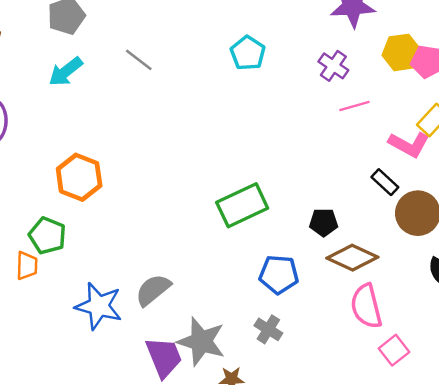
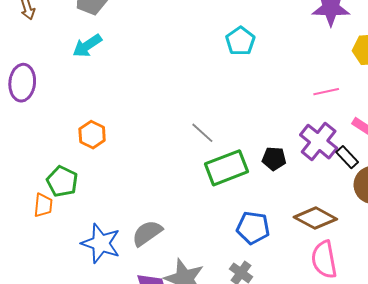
gray line: (139, 60) -> (202, 133), moved
purple cross: (333, 66) -> (319, 142), moved, size x1.5
orange hexagon: (79, 177) -> (92, 135), size x0.7
black pentagon: (324, 222) -> (274, 159), moved

